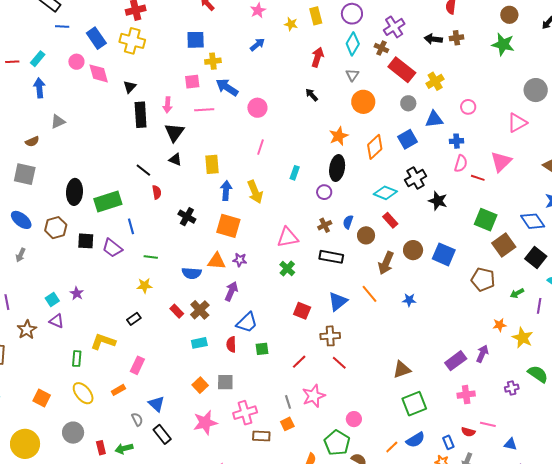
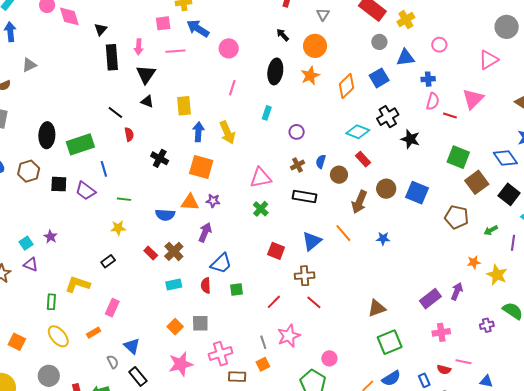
orange circle: (363, 102) -> (315, 46), moved
black ellipse: (337, 168) -> (275, 71), moved

